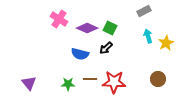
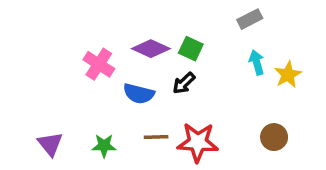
pink cross: (59, 19) -> (99, 64), moved
green star: (68, 84) -> (104, 146), moved

